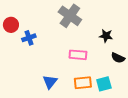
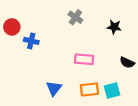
gray cross: (70, 16) -> (75, 17), size x0.6
black star: (106, 36) -> (114, 27), moved
blue cross: (29, 38) -> (31, 41), turned 32

